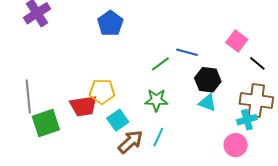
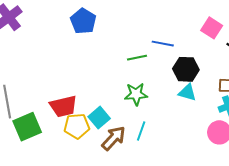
green line: (160, 64) -> (137, 58), turned 30
yellow pentagon: (102, 92) -> (77, 126), moved

